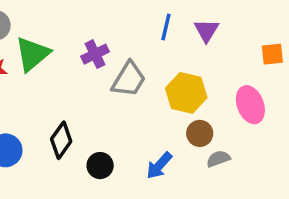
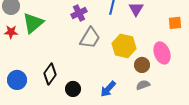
purple cross: (95, 54) -> (79, 13), moved
brown circle: (200, 133) -> (142, 65), moved

